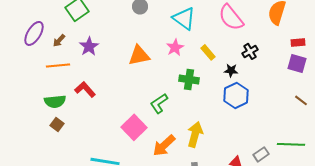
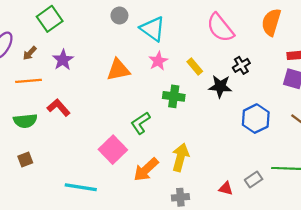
cyan triangle: (184, 18) -> (153, 29), moved
black star: (231, 70) -> (220, 86), size x1.5
blue hexagon: (236, 95) -> (256, 119), moved
brown square: (57, 124) -> (25, 160), moved, turned 32

